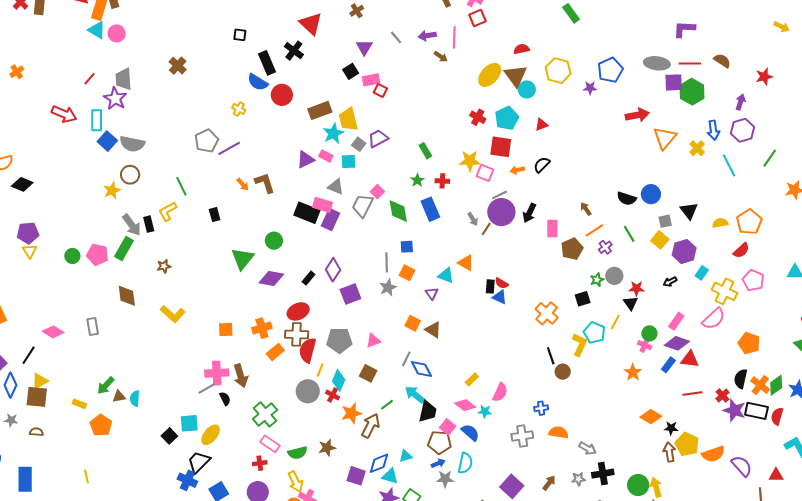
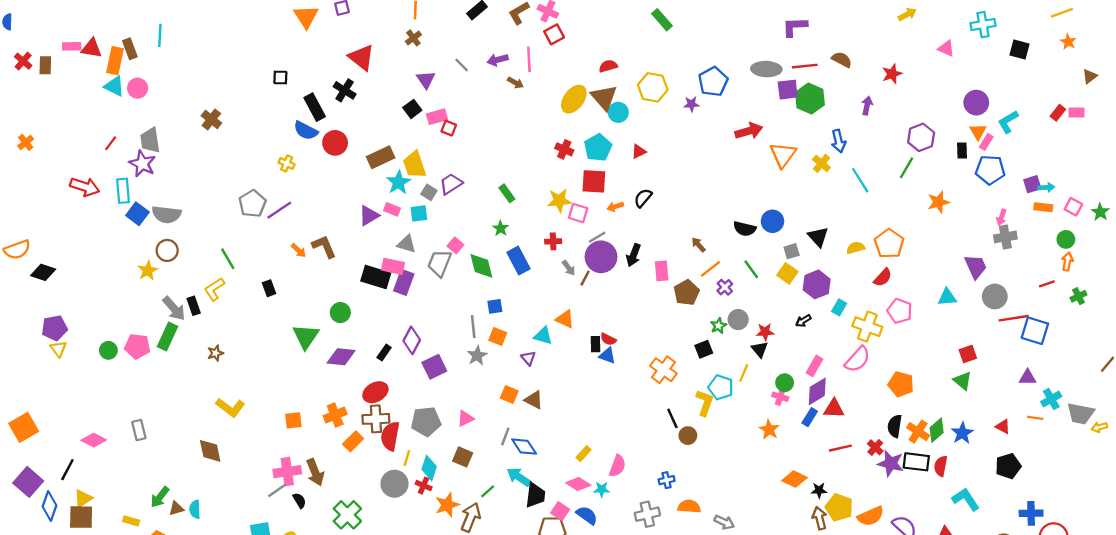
yellow arrow: (782, 27) -> (907, 14), turned -49
purple hexagon: (742, 130) -> (921, 137), moved
red cross: (442, 181) -> (553, 241), moved
brown diamond: (127, 296) -> (210, 451), moved
purple diamond: (677, 343) -> (817, 391), turned -45

